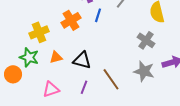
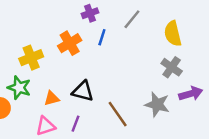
gray cross: (146, 40) -> (172, 67), moved
orange triangle: (56, 57) -> (52, 98), moved
purple line: (84, 87) -> (76, 124), moved

